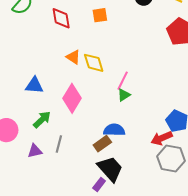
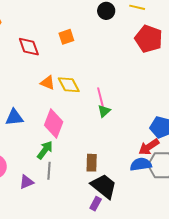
pink line: (123, 81) -> (100, 97), turned -30
green arrow: (42, 120) -> (45, 150), moved
blue semicircle: (114, 130) -> (141, 164), moved
brown rectangle: (102, 144) -> (92, 163), turned -42

